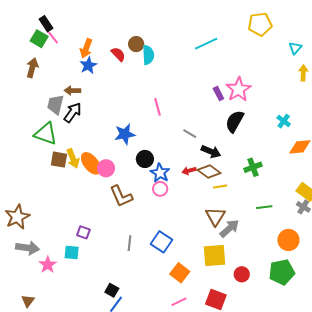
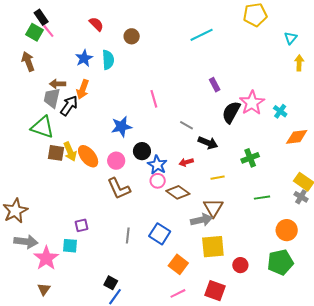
orange arrow: (86, 48) -> (83, 89), moved
red semicircle: (118, 54) -> (96, 24), moved
cyan semicircle: (148, 55) -> (108, 60), moved
brown arrow: (32, 68) -> (28, 61), turned -36
pink star: (238, 89) -> (252, 103), moved
brown arrow: (72, 90) -> (58, 84), moved
pink circle: (106, 168) -> (116, 161), moved
brown diamond: (209, 172) -> (178, 192), moved
gray arrow: (229, 228) -> (201, 220), moved, turned 30
purple square: (83, 232) -> (82, 225), turned -32
pink star: (48, 265) -> (46, 258), size x1.4
brown triangle: (28, 301) -> (44, 289), moved

